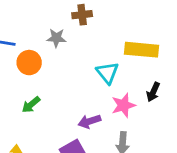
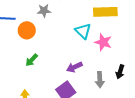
black arrow: (153, 92) -> (120, 72), moved
pink star: (123, 105) -> (103, 42), moved, turned -30

